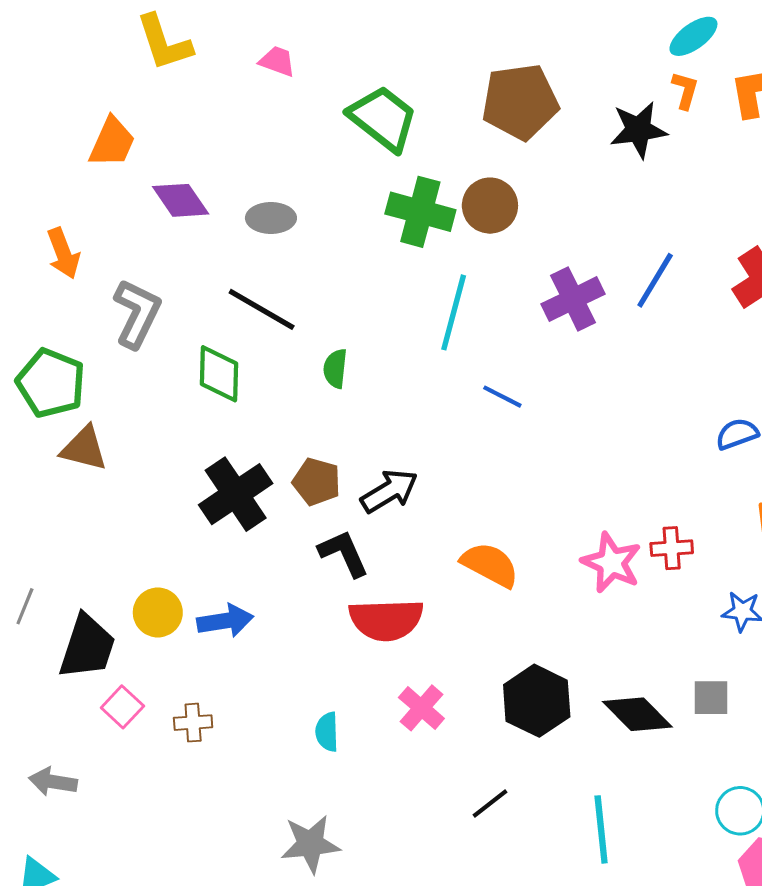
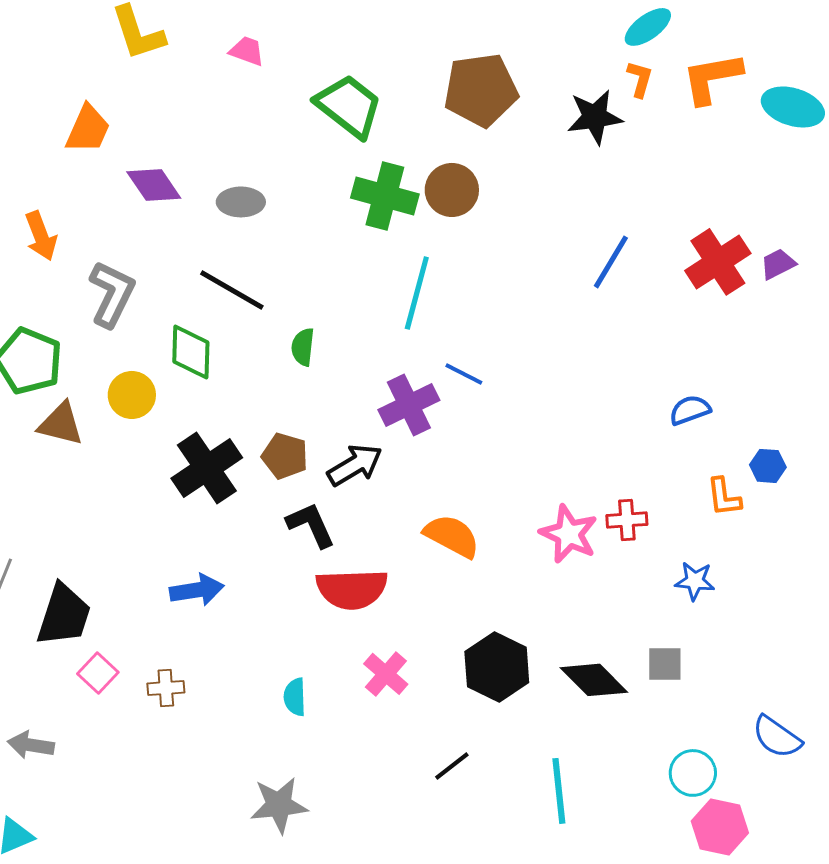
purple cross: (573, 299) -> (409, 405), moved
yellow circle: (158, 612) -> (132, 395), moved

